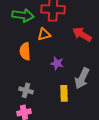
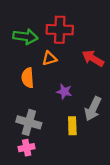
gray cross: (26, 90) -> (29, 122), size x1.5

